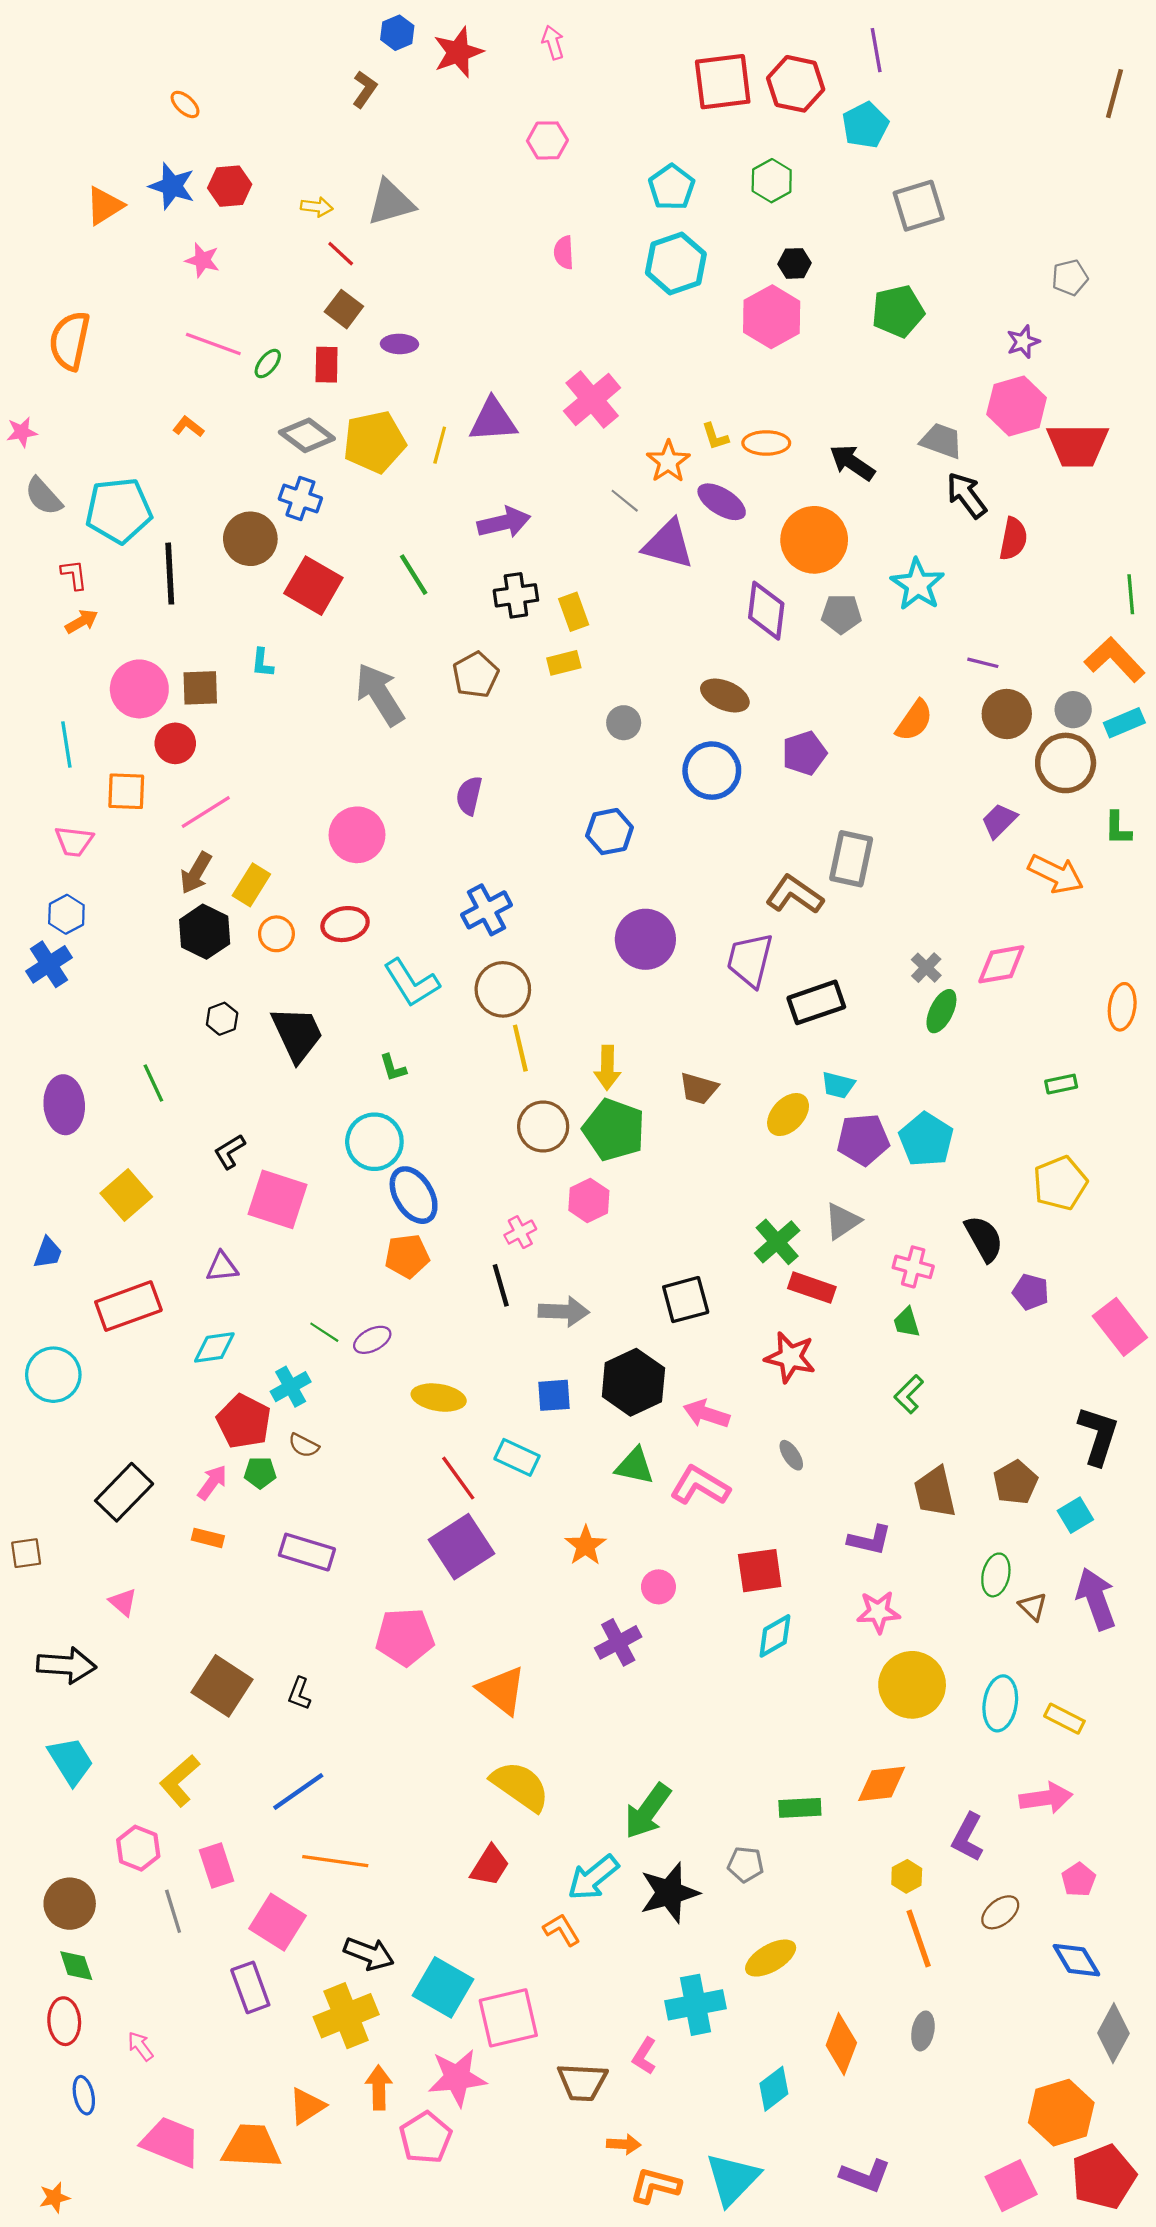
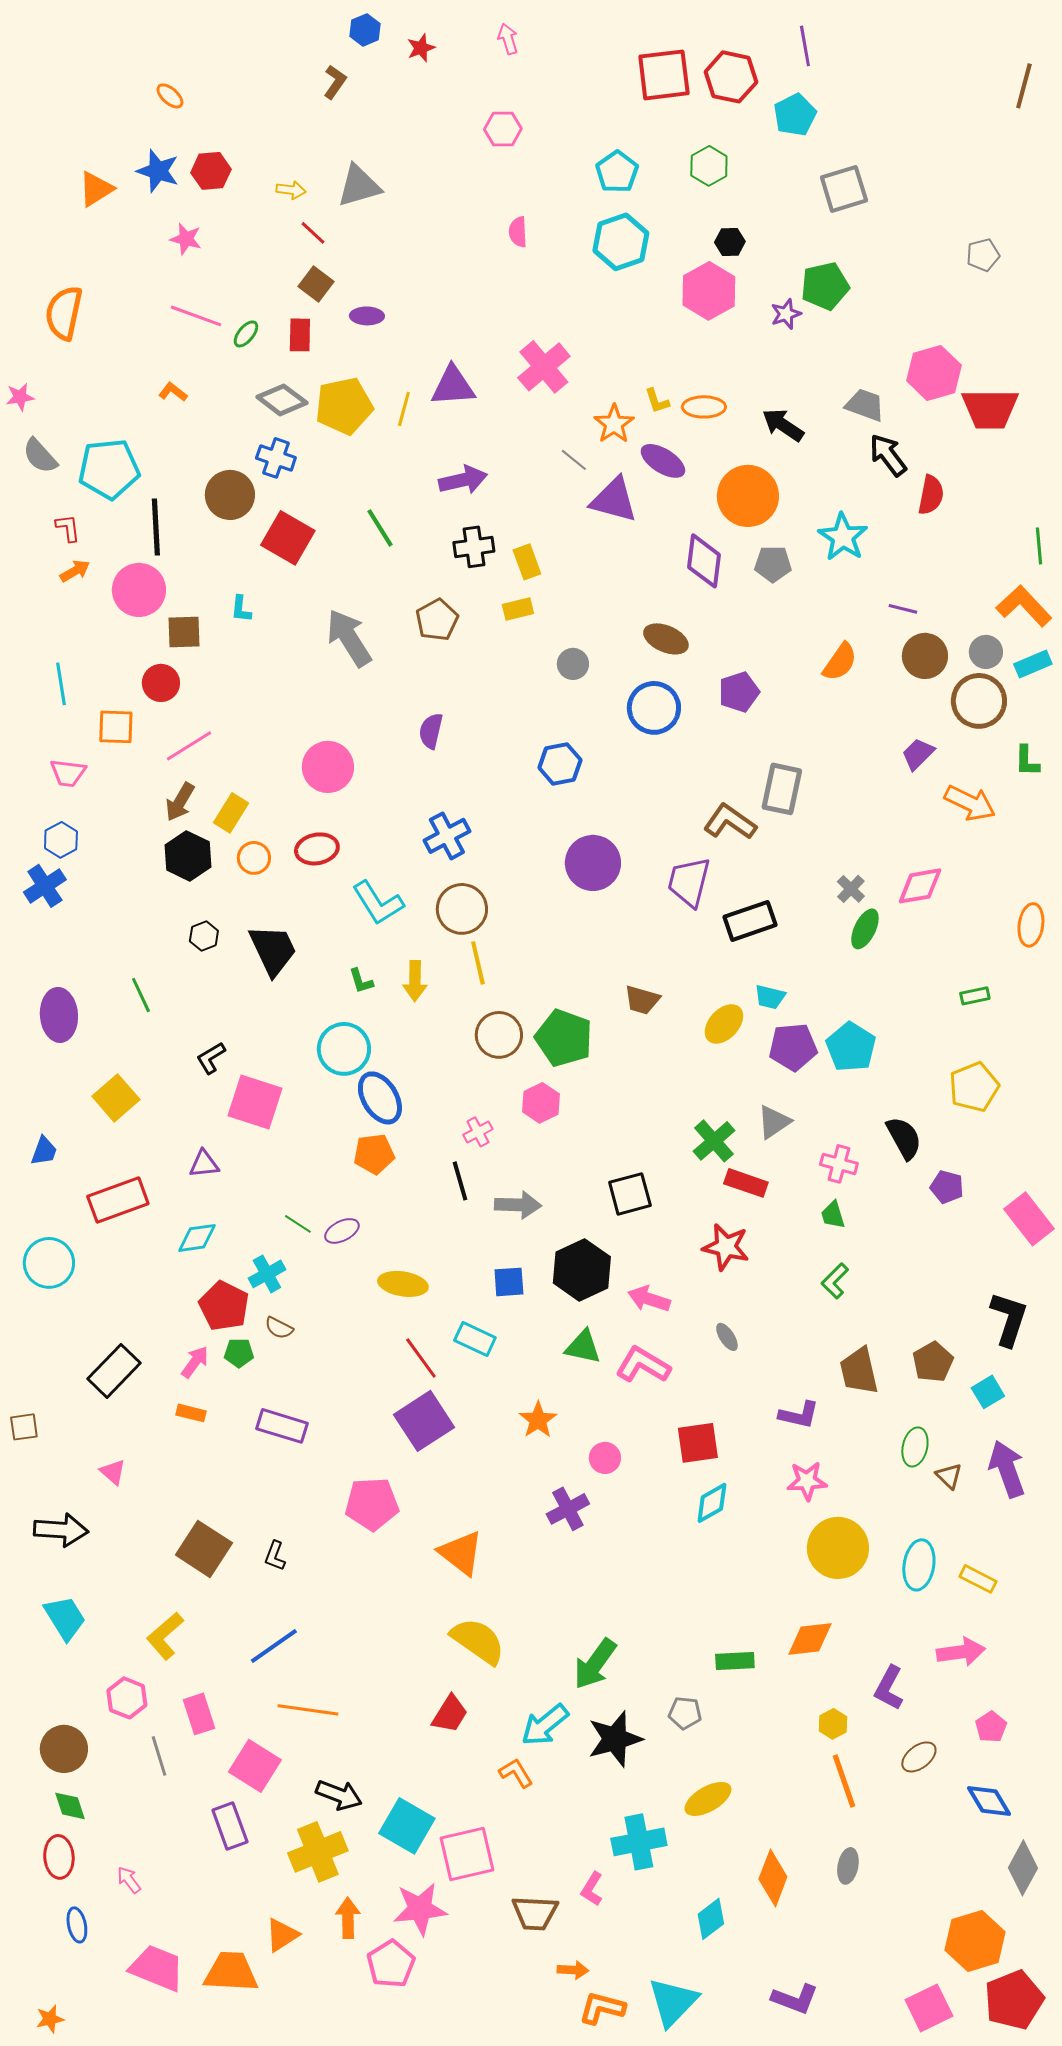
red star: (458, 52) -> (421, 48), size x0.6
purple star: (1023, 342) -> (786, 314), moved
pink circle: (139, 689) -> (139, 590), moved
yellow arrow: (607, 1068) -> (415, 981), moved

